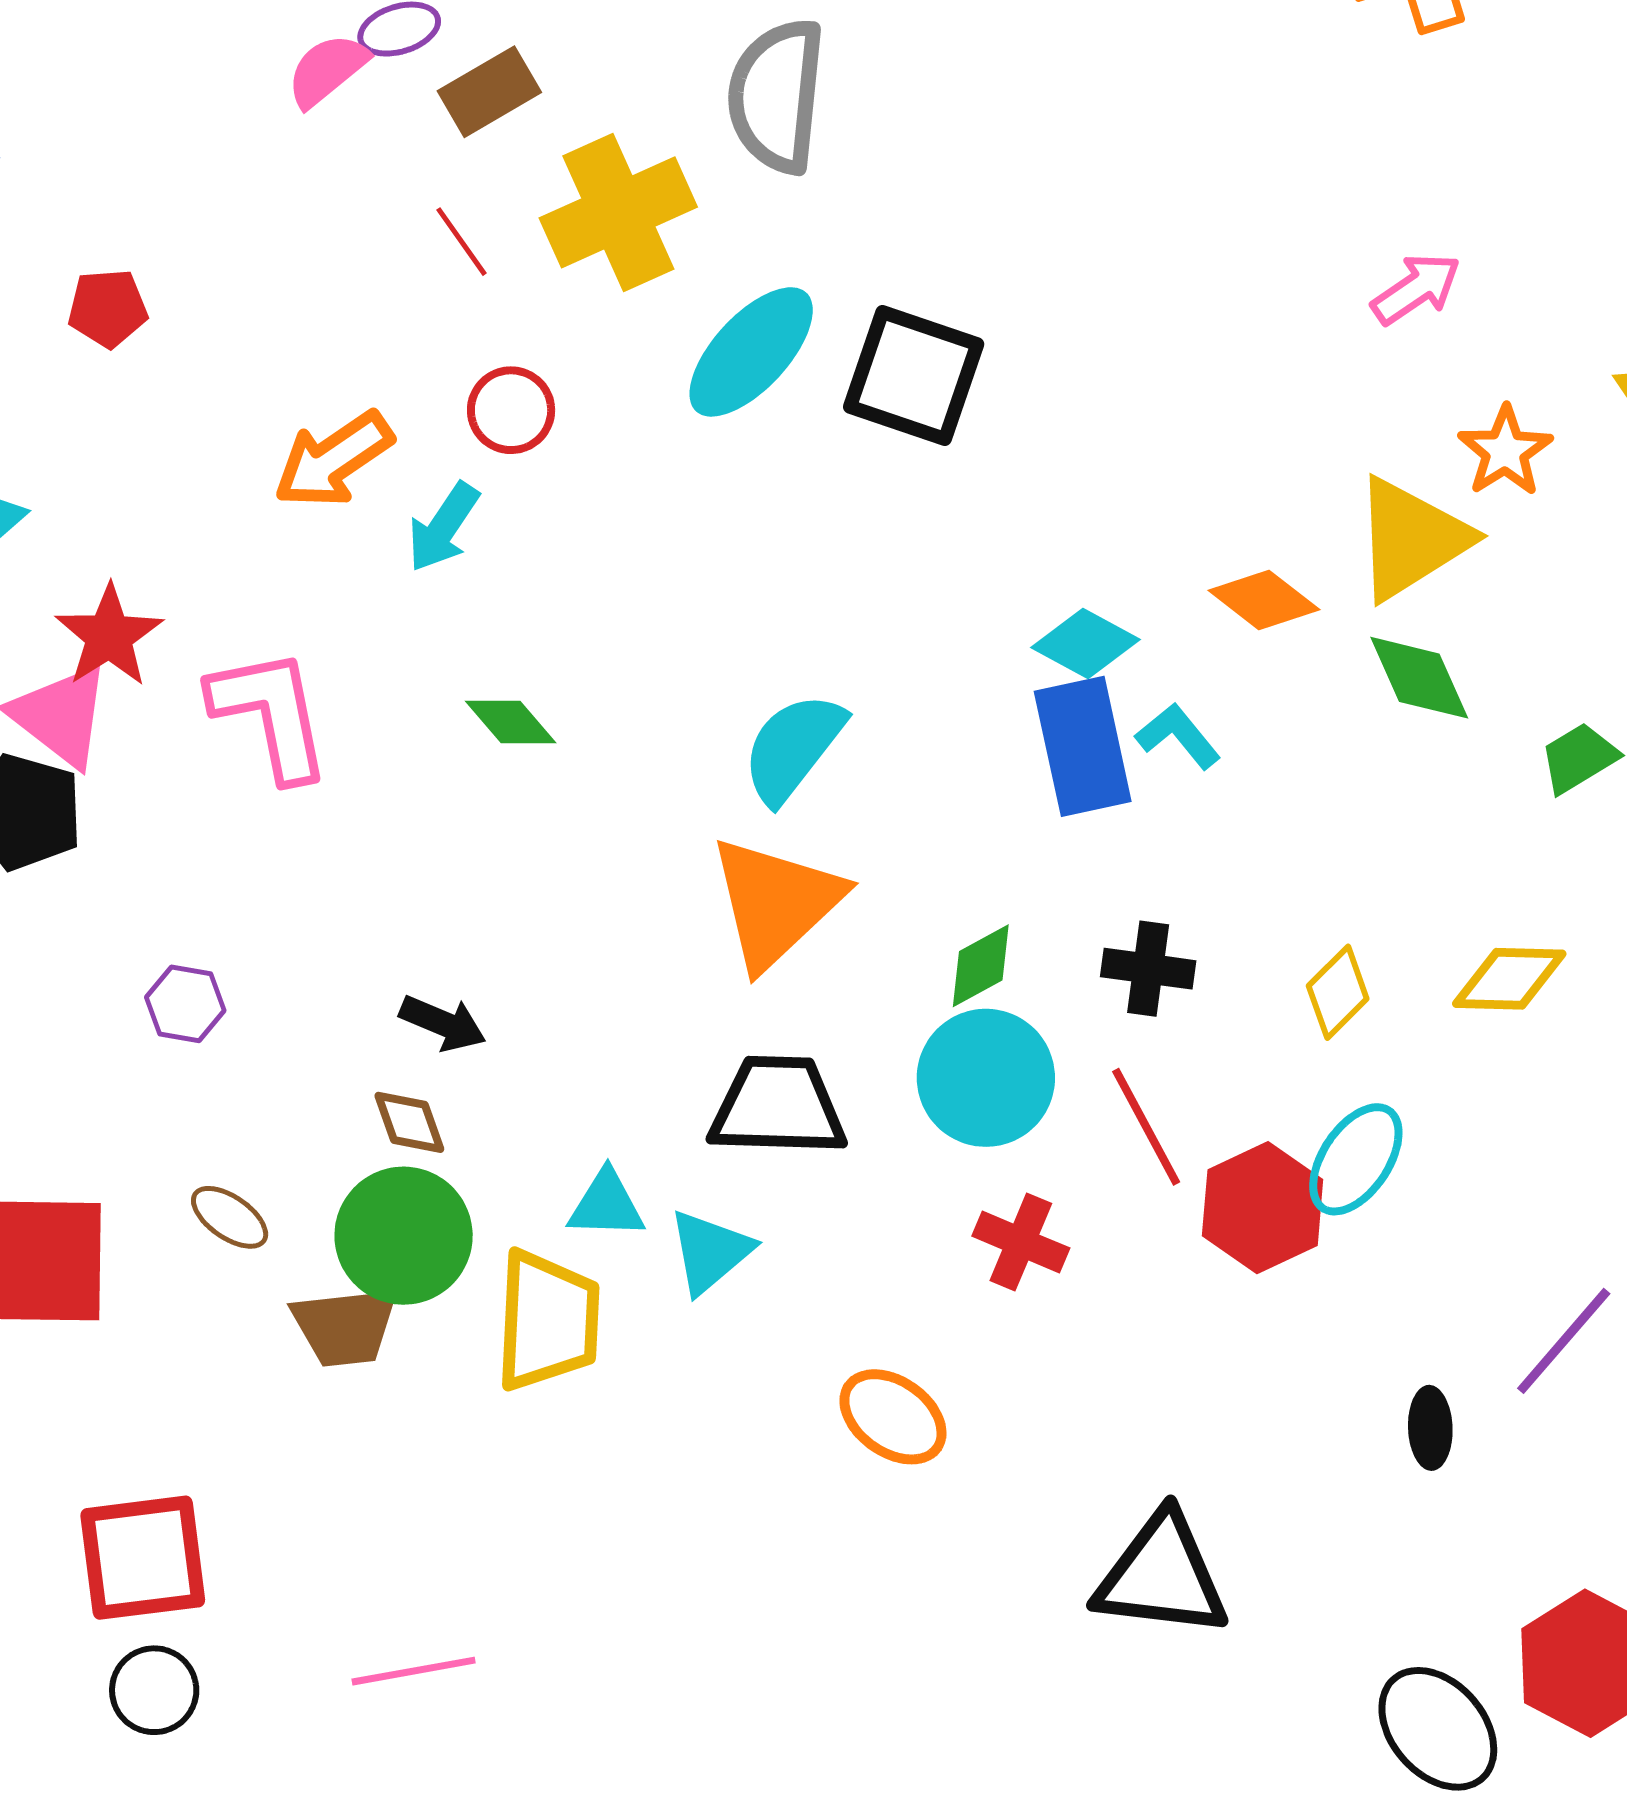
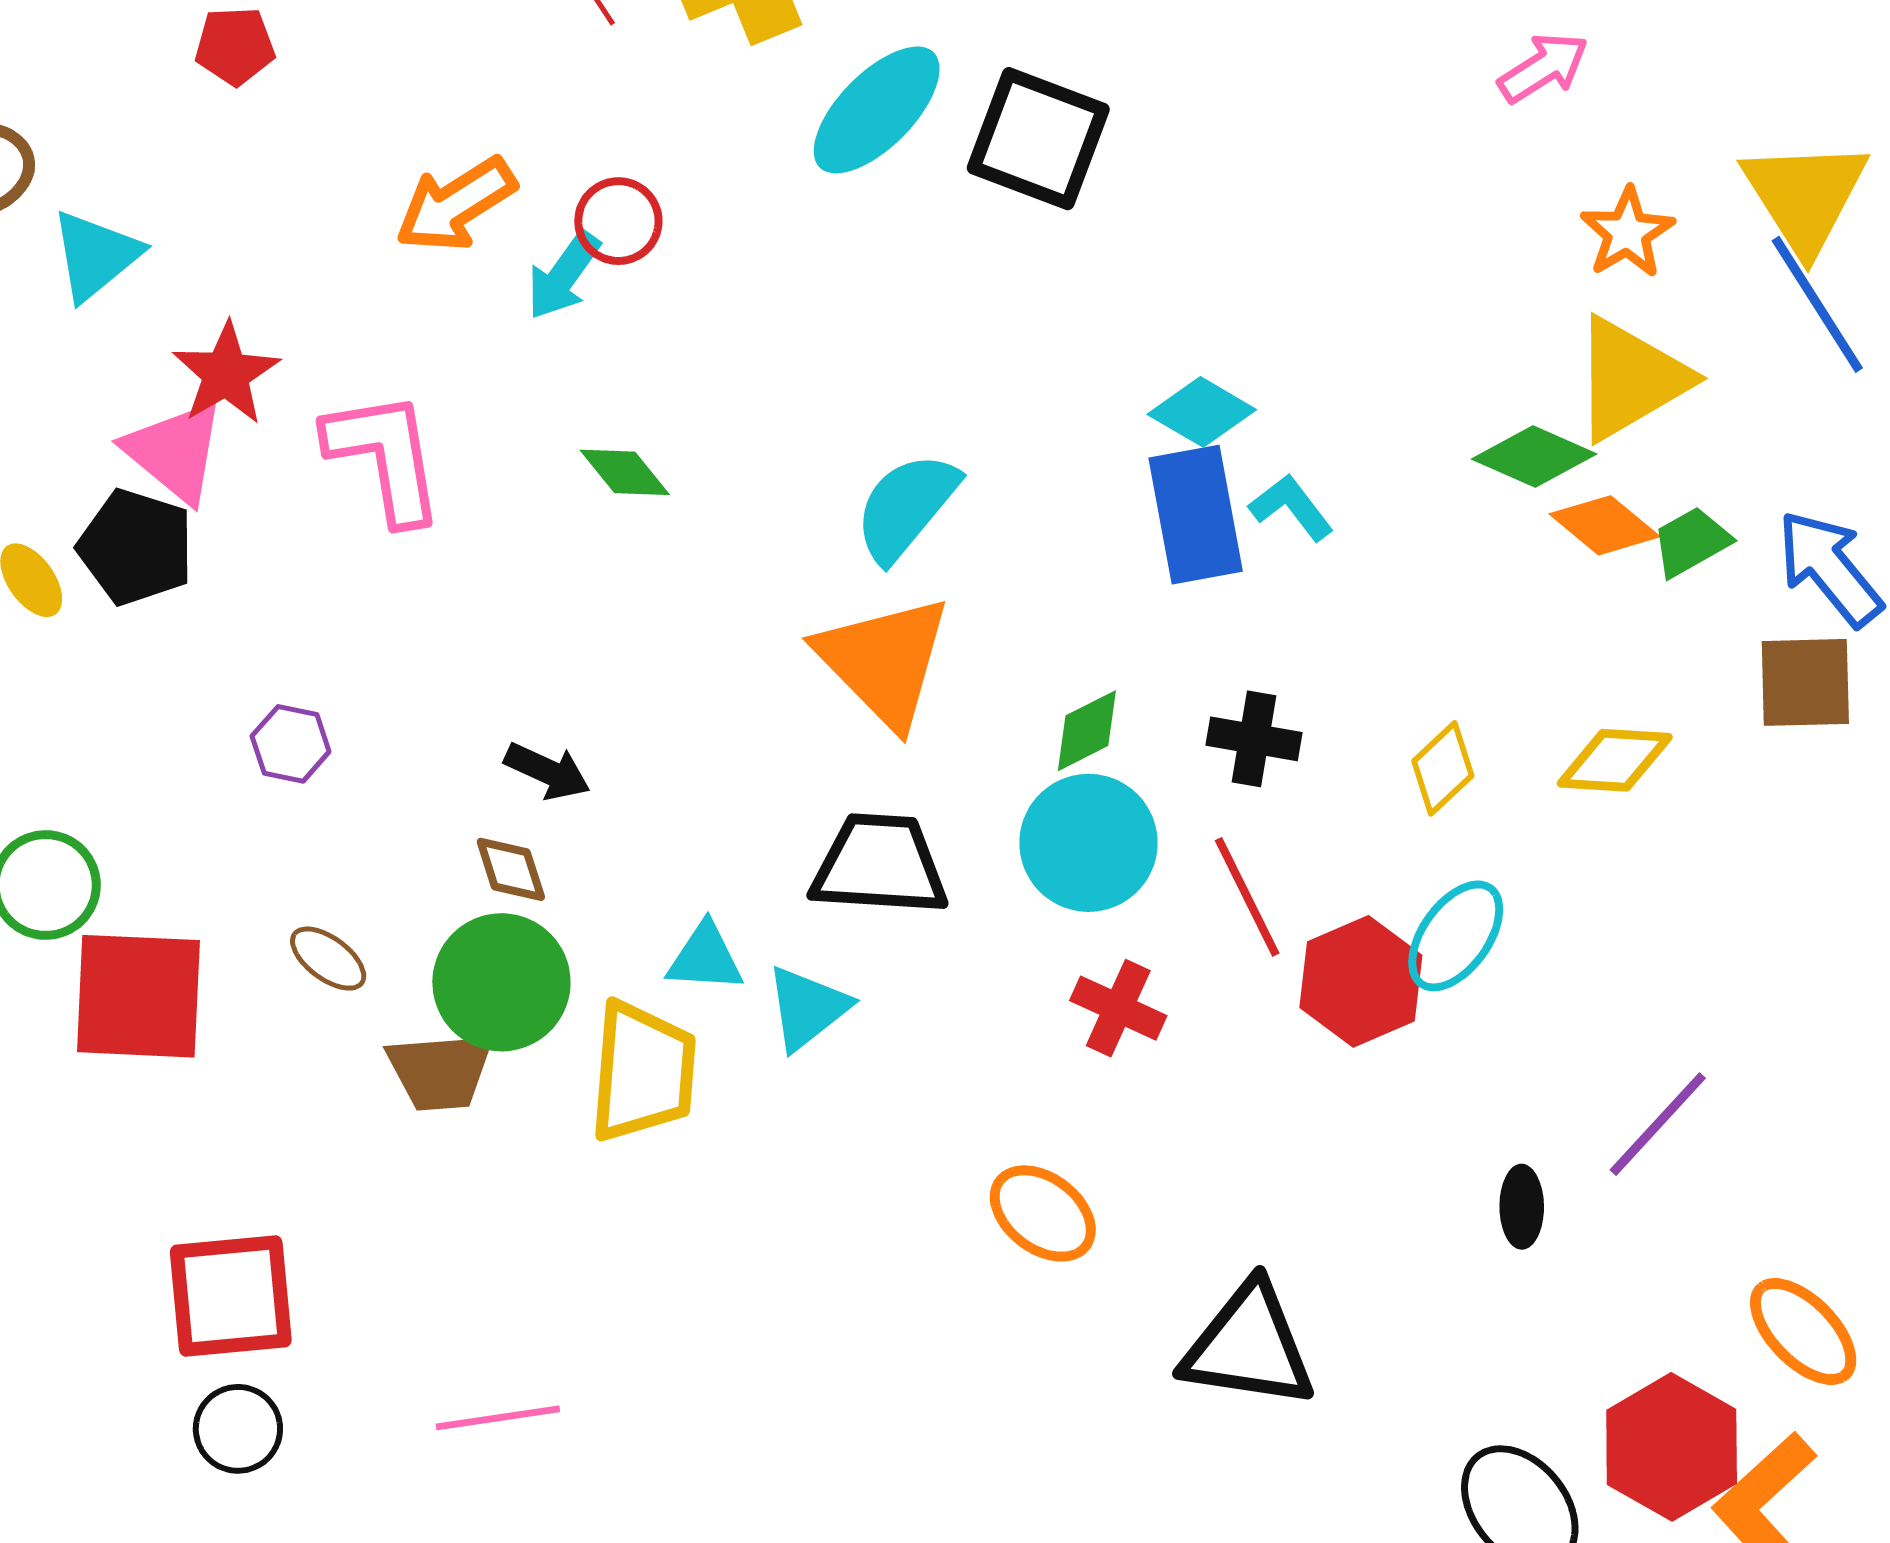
red circle: (511, 410) -> (618, 221), moved
yellow triangle: (1411, 539) -> (1631, 379), moved
orange diamond: (1264, 600) -> (1605, 525), moved
green diamond: (1419, 678) -> (1534, 457), turned -44
orange triangle: (776, 902) -> (884, 661), turned -33
orange ellipse: (893, 1417) -> (1043, 1213), moved

